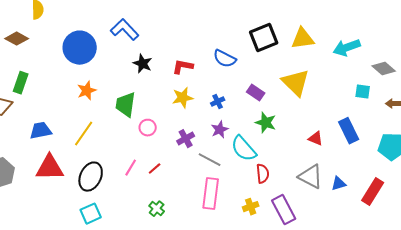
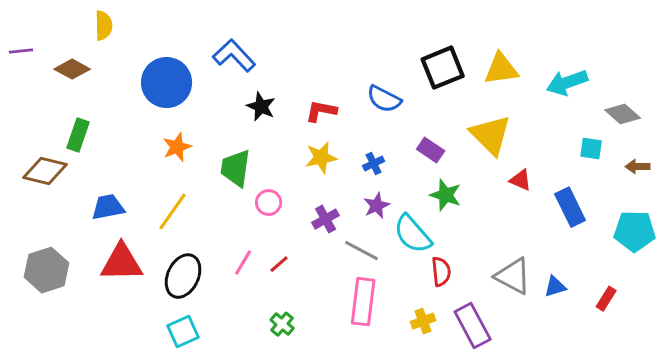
red triangle: (316, 139) -> (521, 180), moved
red rectangle: (373, 192) -> (606, 299), size x0.6

